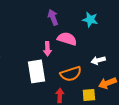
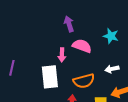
cyan star: (90, 20) -> (111, 36), moved

